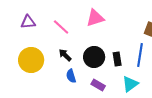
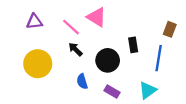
pink triangle: (95, 18) -> (97, 17), moved, turned 48
black arrow: (65, 55) -> (75, 49), moved
black rectangle: (117, 59) -> (133, 45), moved

